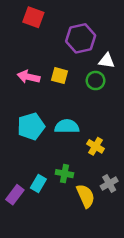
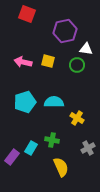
yellow semicircle: (86, 196) -> (61, 167), moved

